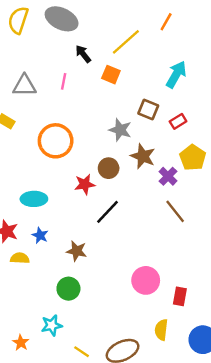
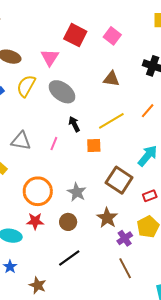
orange square: (111, 75) -> (94, 146), turned -35
brown square: (148, 109) -> (119, 180), size x1.5
red rectangle: (178, 121) -> (150, 196), moved
gray star: (120, 130) -> (77, 192), moved
brown circle: (109, 168) -> (68, 222), moved
red star: (85, 184) -> (35, 221), moved

